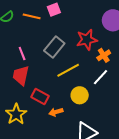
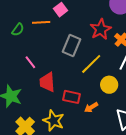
pink line: (22, 53) -> (30, 62), moved

